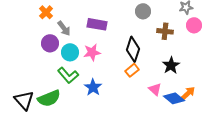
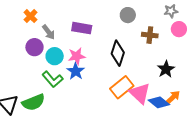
black star: (171, 65) -> (166, 69), moved
orange rectangle: (132, 70) -> (122, 87), moved, size x1.6
blue star: (93, 87) -> (76, 71), moved
pink triangle: (155, 89) -> (140, 93), size x1.6

